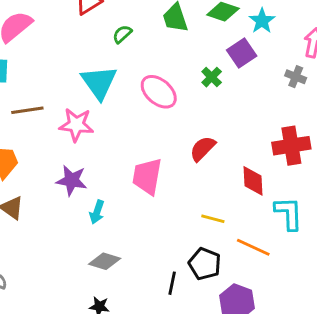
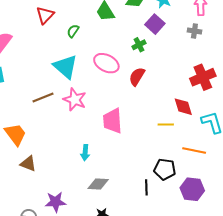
green cross: (212, 77) -> (139, 45), turned 32
brown line: (27, 110) -> (43, 97), moved
pink star: (76, 125) -> (75, 100), moved, turned 30
red semicircle: (203, 149) -> (137, 77), moved
purple star: (72, 180) -> (55, 202), moved
yellow line: (213, 219) -> (166, 125), moved

